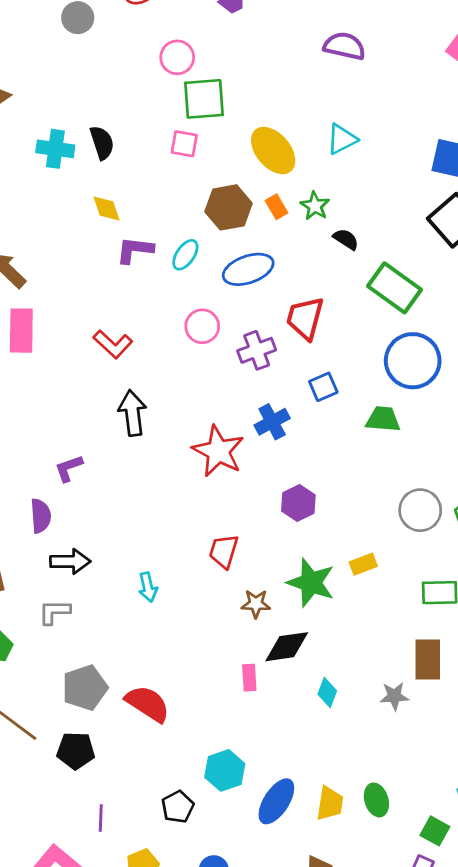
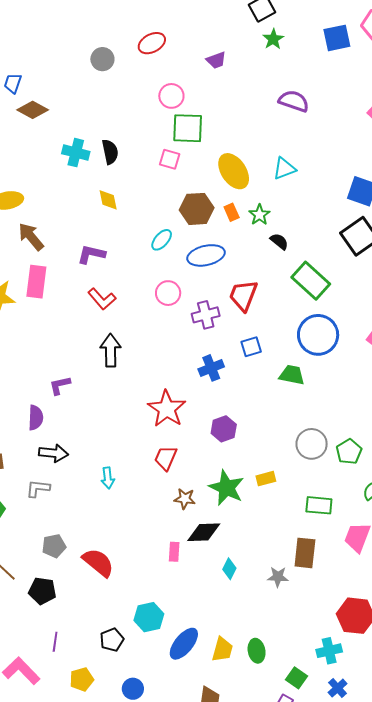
purple L-shape: (135, 250) -> (91, 254), moved
red star: (218, 451) -> (167, 409), moved
gray pentagon: (85, 688) -> (54, 546), size x0.7

